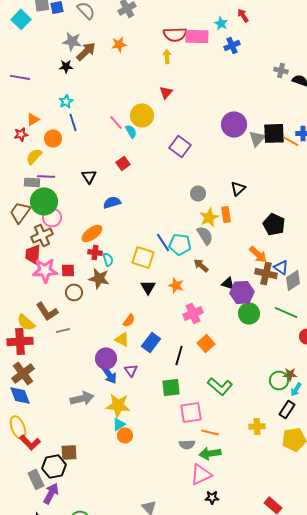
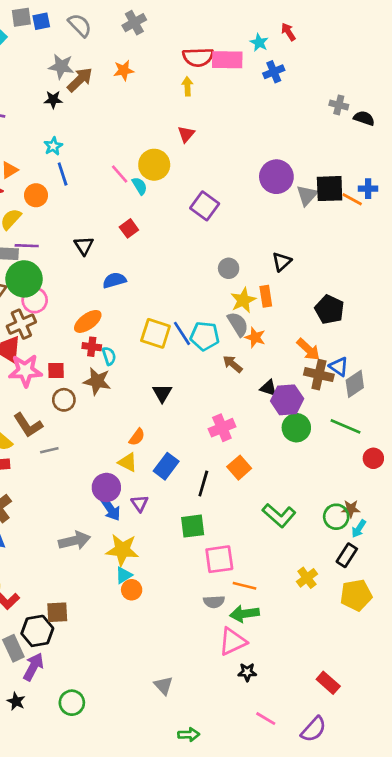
yellow square: (143, 257) -> (156, 333), moved
orange star: (176, 285) -> (255, 337), moved
green L-shape: (220, 386) -> (279, 515), moved
yellow cross: (257, 426) -> (307, 578), turned -35

